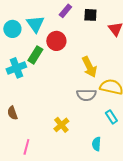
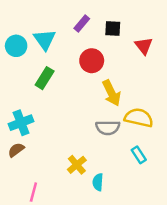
red circle: (56, 41) -> (92, 61), moved
cyan cross: (16, 68) -> (21, 123), moved
brown semicircle: (12, 113) -> (16, 150), turned 72
cyan semicircle: (96, 144) -> (98, 182), moved

